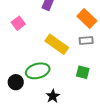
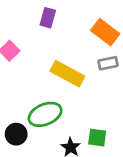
green square: (83, 72) -> (97, 138), moved

